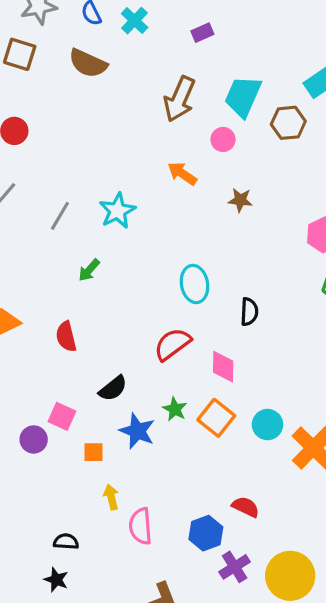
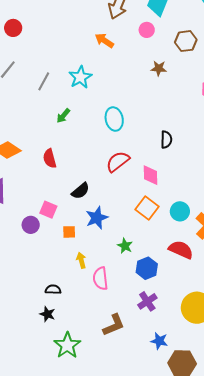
brown hexagon: (288, 123) -> (186, 41), moved
orange arrow: (182, 174) -> (104, 41), moved
cyan ellipse: (195, 284) -> (114, 119), moved
green star: (175, 409) -> (125, 246), moved
blue star: (137, 431) -> (97, 218), turned 30
red semicircle: (246, 507) -> (181, 250), moved, size x1.4
blue hexagon: (206, 533) -> (147, 268), moved
purple cross: (235, 567) -> (147, 301), moved

